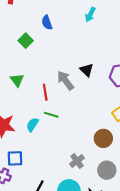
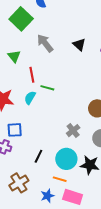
green square: (26, 41) -> (21, 19), size x1.6
gray arrow: (65, 80) -> (45, 43), moved
red line: (45, 92) -> (32, 75), moved

